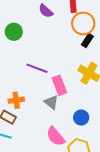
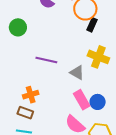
pink rectangle: (59, 85) -> (82, 100), moved
gray triangle: (51, 102) -> (77, 73), moved

